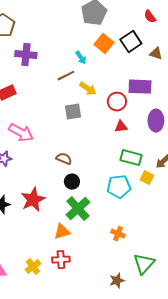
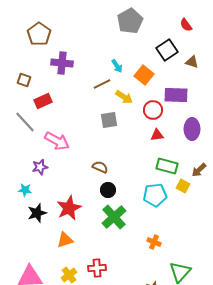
orange square: (104, 44) -> (144, 75), moved
orange triangle: (62, 232) -> (65, 240), moved

